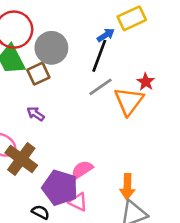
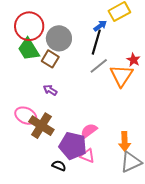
brown square: (38, 74) -> (50, 59), turned -30

